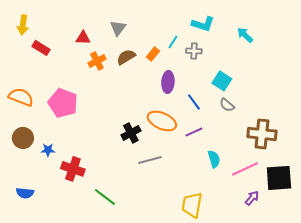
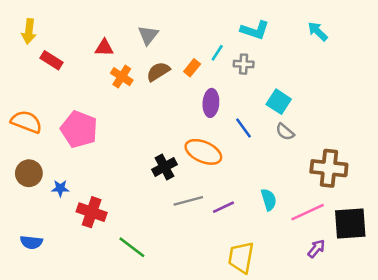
cyan arrow: (245, 35) -> (318, 31), moved
orange cross: (97, 61) -> (122, 77), turned -30
purple line: (194, 132) -> (223, 207), moved

